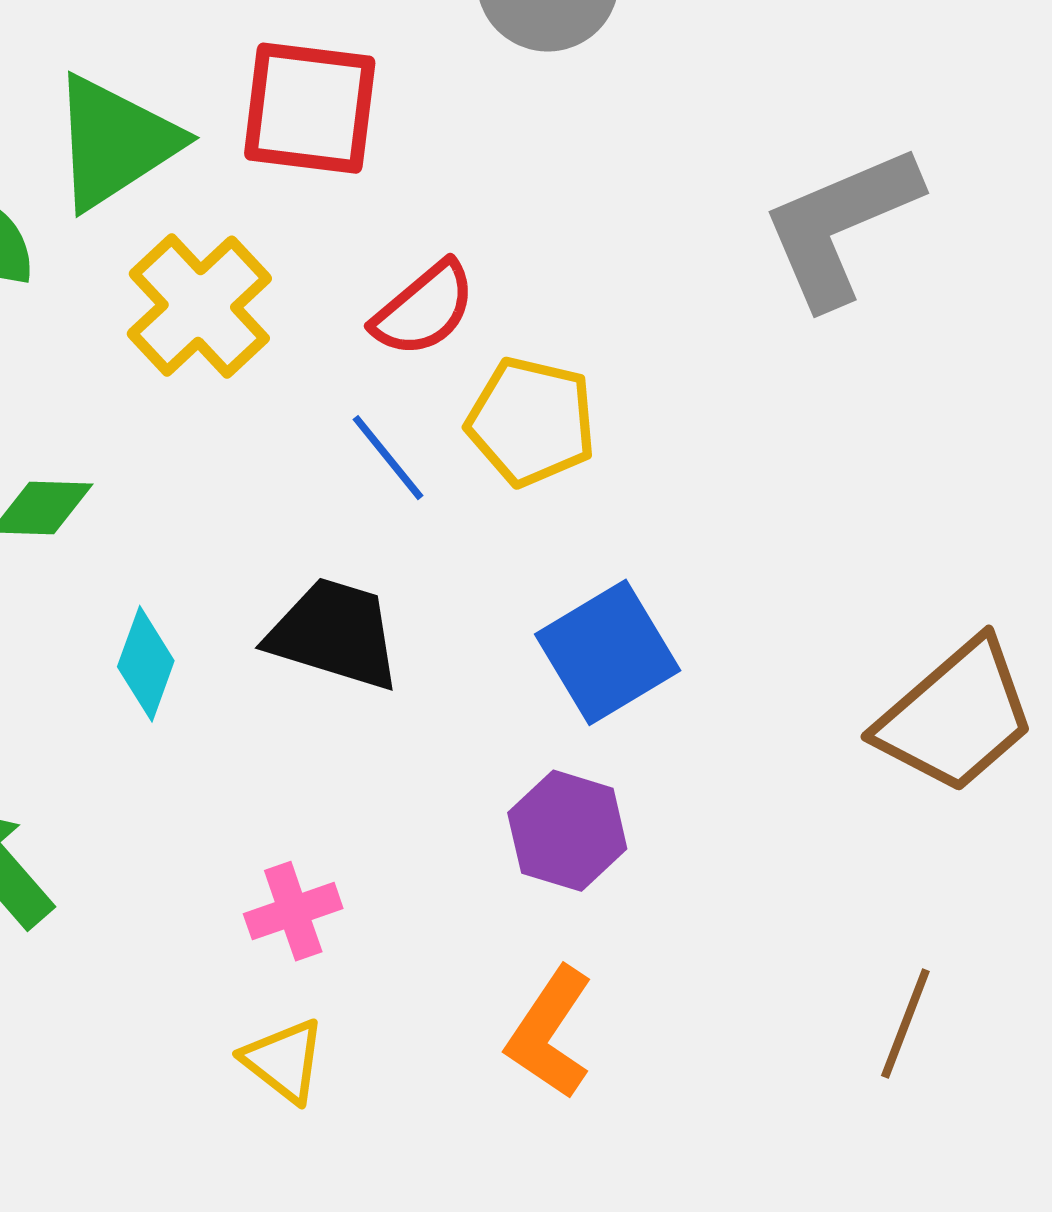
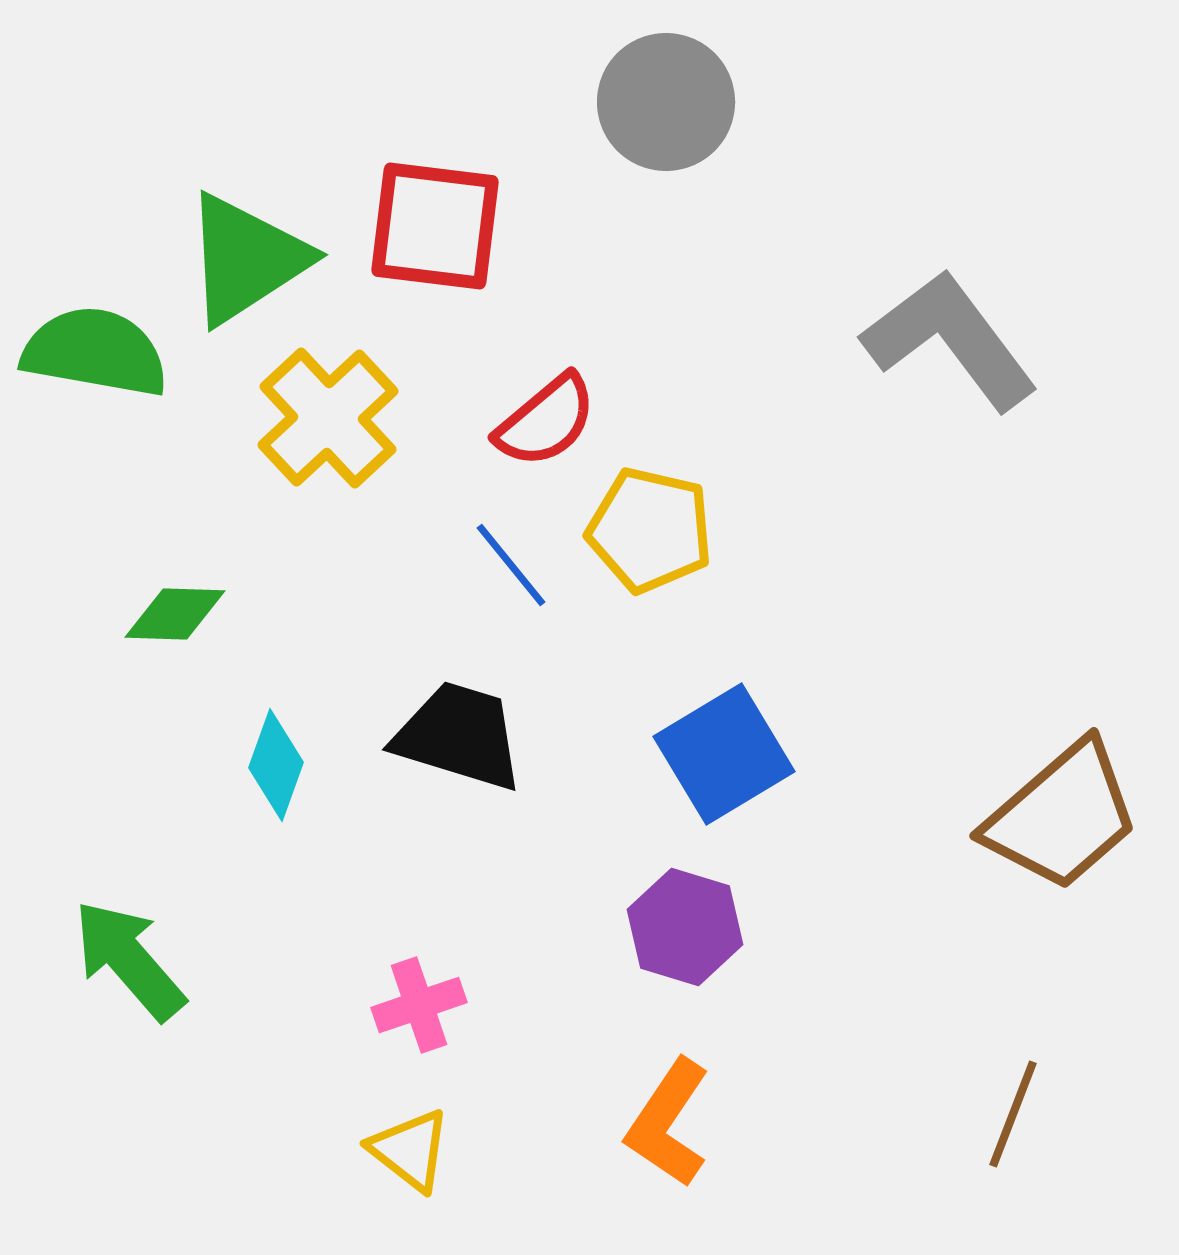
gray L-shape: (841, 226) -> (950, 340), turned 76

